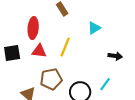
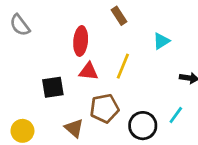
black square: (12, 53) -> (53, 87), moved

